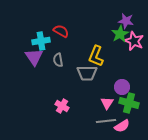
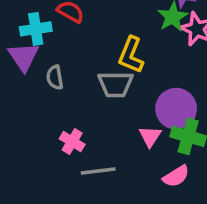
gray semicircle: (58, 60) -> (55, 77), moved
purple circle: (122, 87) -> (176, 109), size x1.5
gray line: (106, 121) -> (98, 171), moved

